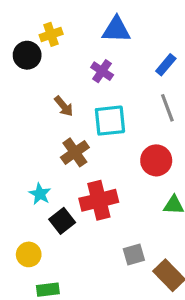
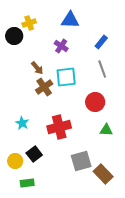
brown cross: (75, 152) -> (44, 87), moved
black square: (62, 221) -> (34, 154), moved
gray square: (134, 254) -> (81, 161), size x1.5

